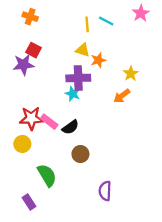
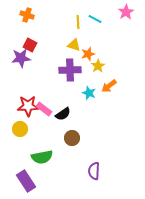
yellow star: (131, 74) -> (98, 66), moved
cyan star: (73, 94) -> (89, 93), moved
green semicircle: (47, 175) -> (42, 157), turned 110
purple rectangle: (29, 202) -> (26, 181), size x1.5

